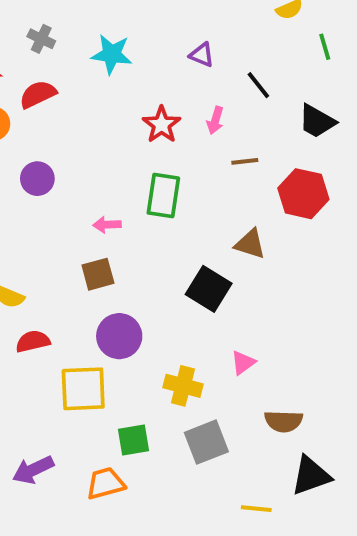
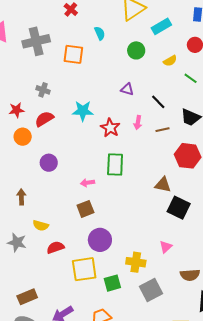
green line: (325, 47) -> (191, 78), turned -32
cyan star: (112, 54) -> (83, 111), moved
brown line: (245, 161) -> (162, 130), moved
black square: (209, 289) -> (179, 208), moved
green square: (134, 440) -> (112, 283), moved

